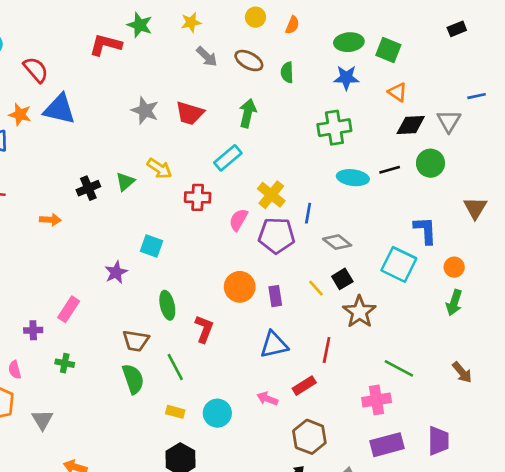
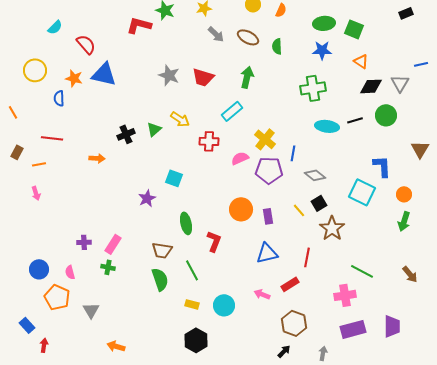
pink semicircle: (238, 220) -> (240, 158), turned 36
pink rectangle: (69, 309) -> (113, 244), moved

